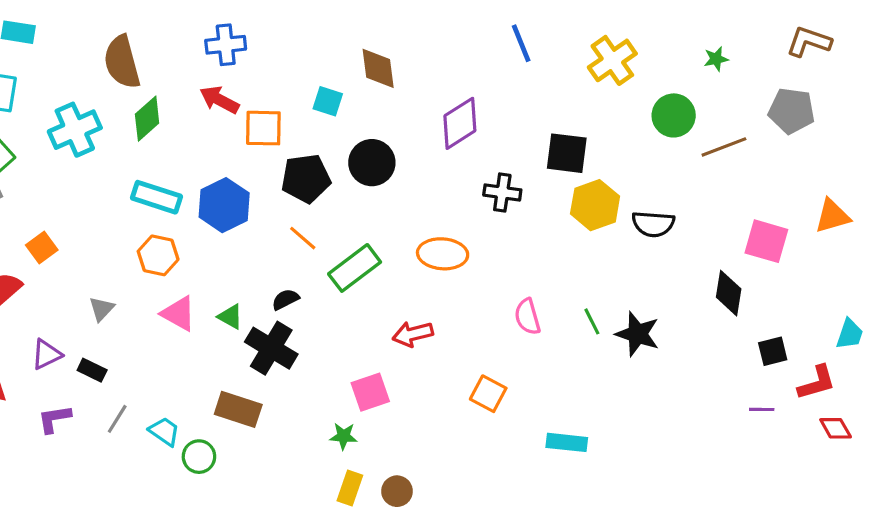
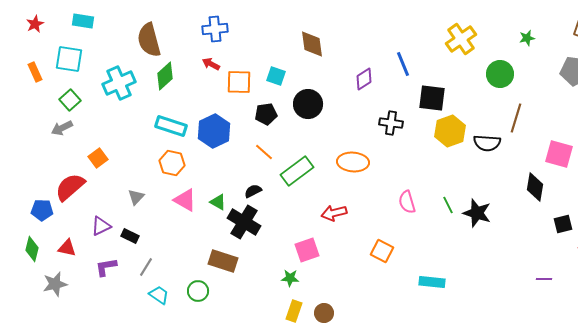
blue line: (521, 43) -> (403, 64), moved
red arrow: (219, 100) -> (211, 64), size x0.7
cyan square: (328, 101) -> (276, 76), moved
purple diamond: (460, 123) -> (364, 79), size x0.7
brown line: (724, 147) -> (516, 118), moved, turned -52
black pentagon: (306, 178) -> (266, 114), size x0.7
purple line: (762, 409) -> (544, 279), moved
cyan trapezoid: (164, 431) -> (159, 295), moved

